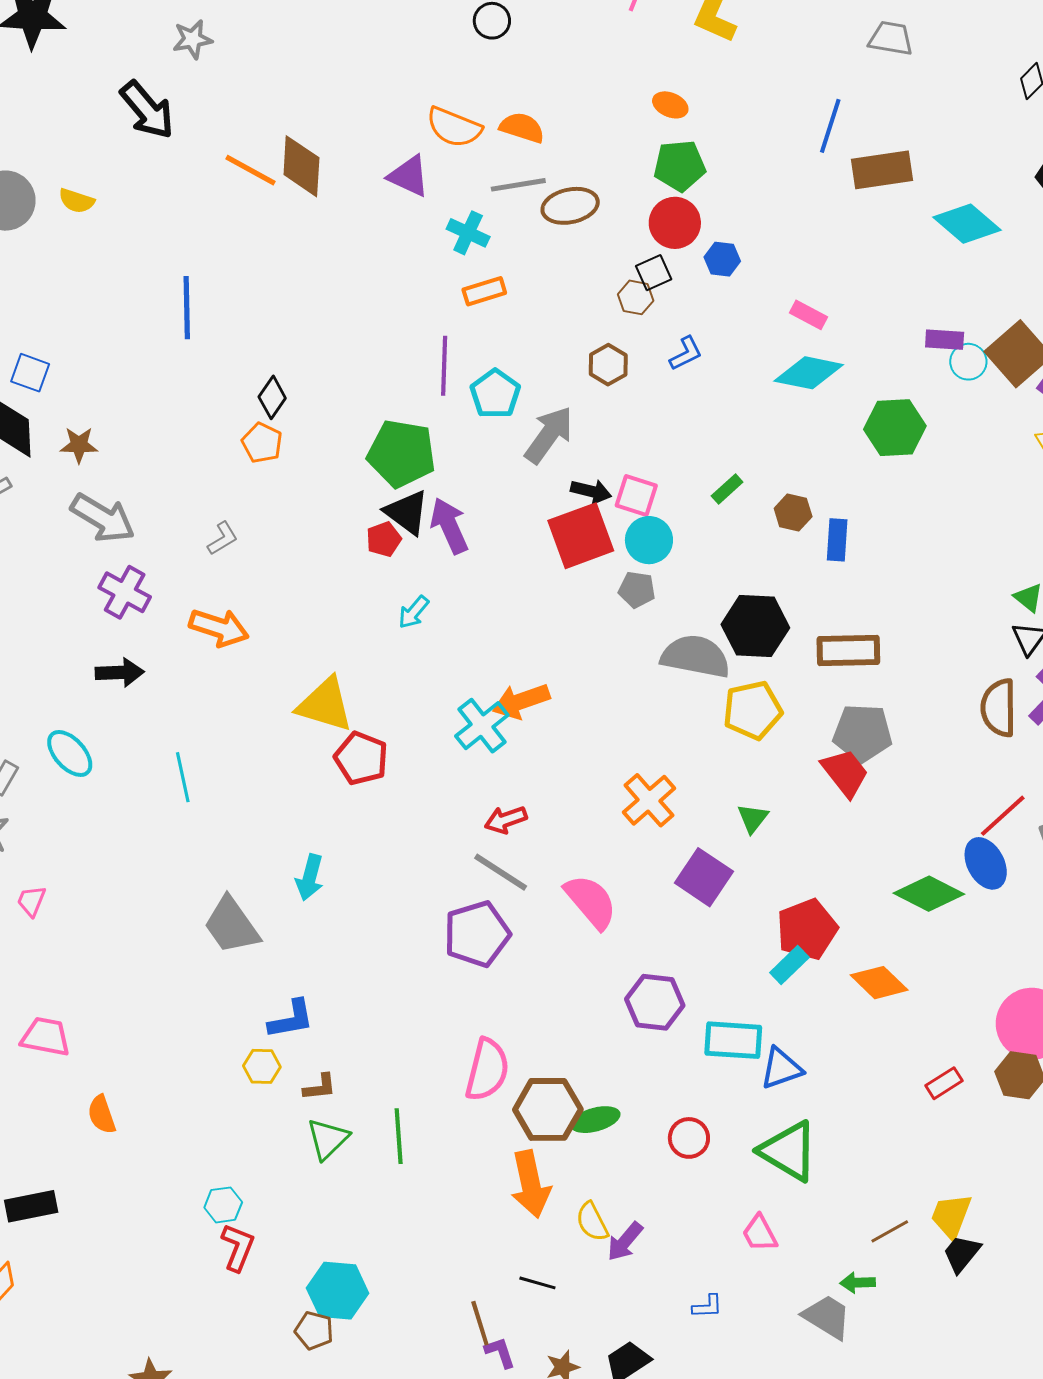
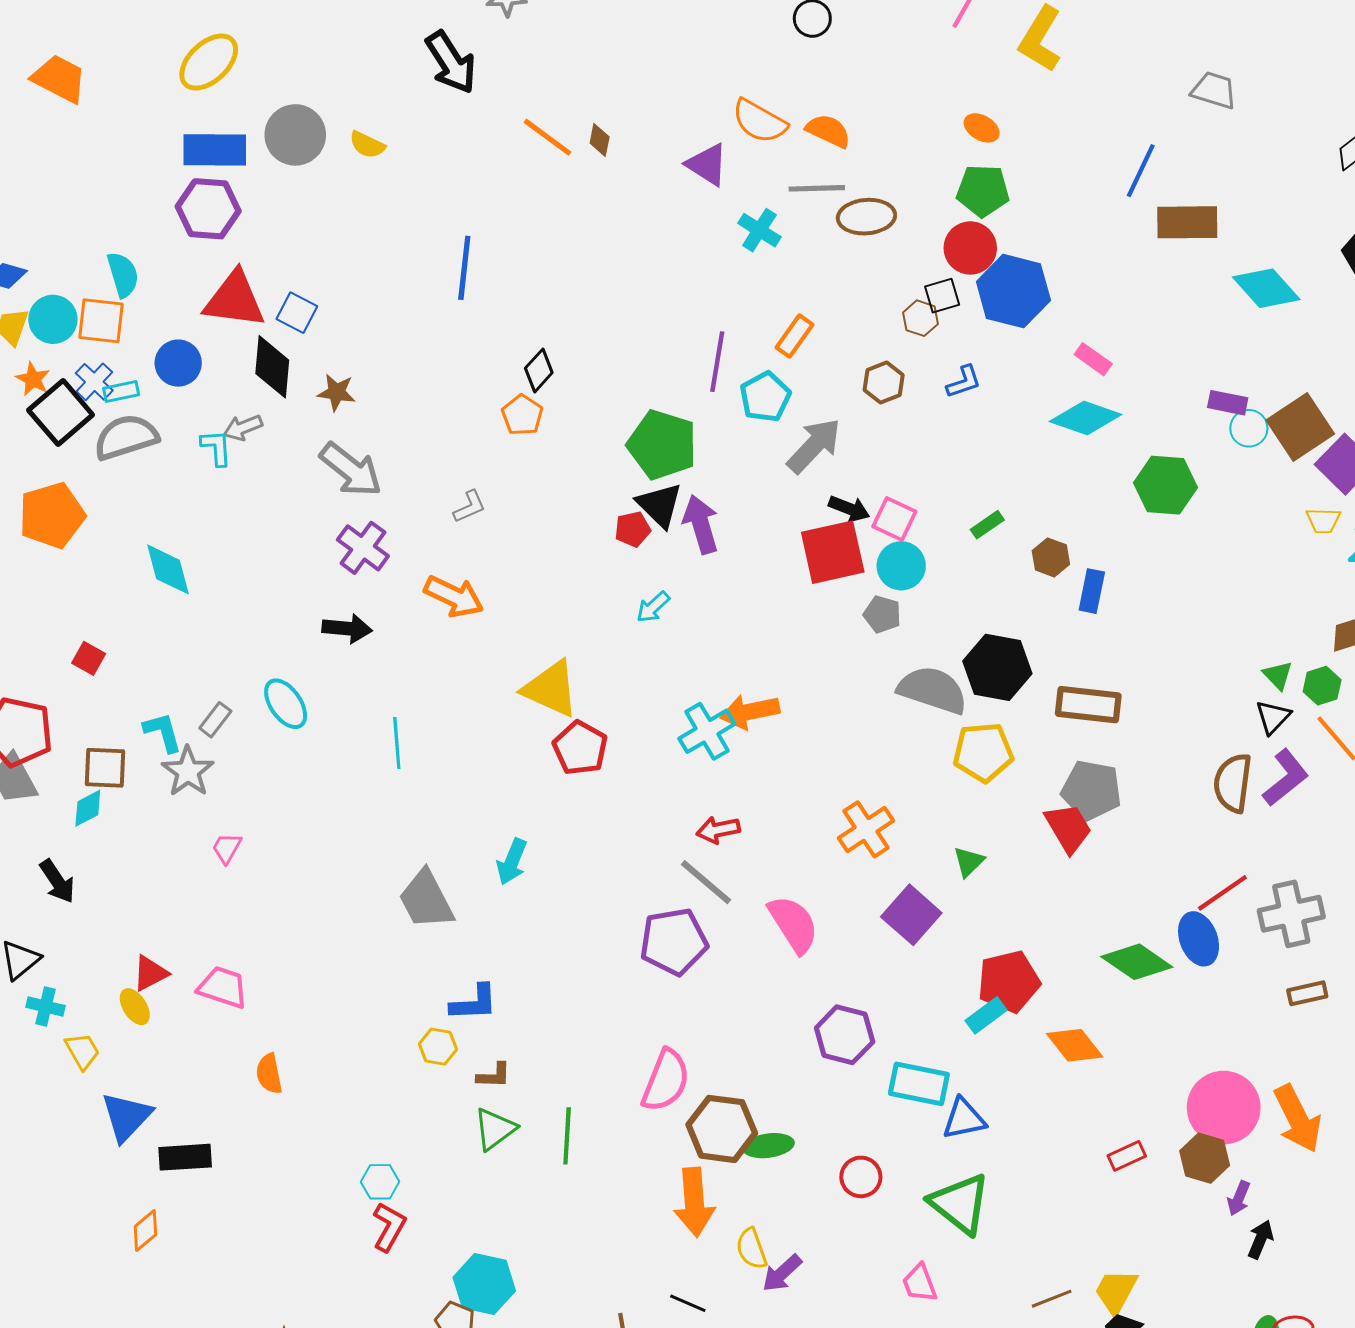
brown diamond: (301, 166) -> (600, 140), size x0.5
blue hexagon: (722, 259) -> (1013, 291), size x2.0
orange rectangle: (484, 291) -> (795, 336), moved, turned -45

